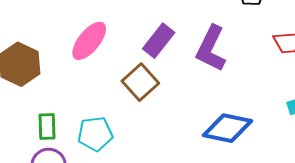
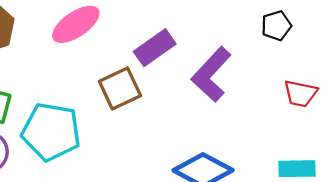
cyan pentagon: (95, 134) -> (51, 132), size x1.4

